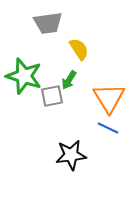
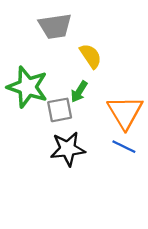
black star: (71, 155) -> (68, 149), moved

